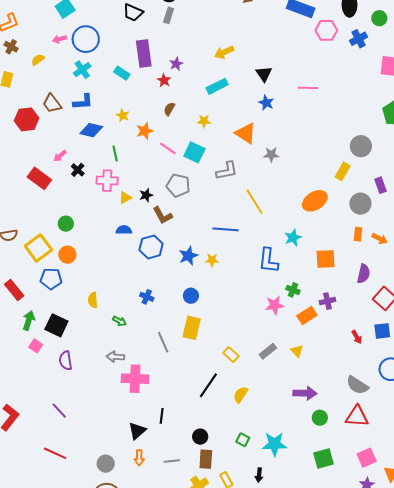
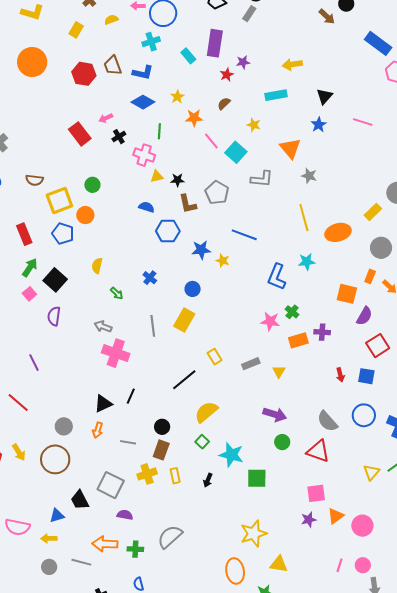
gray pentagon: (178, 185) -> (217, 193), moved
yellow line: (255, 202) -> (304, 218), moved
orange square: (326, 259) -> (347, 294), moved
yellow semicircle: (241, 395) -> (206, 412), moved, size x1.4
green square: (324, 459) -> (257, 478), moved

